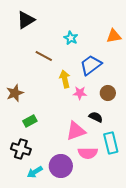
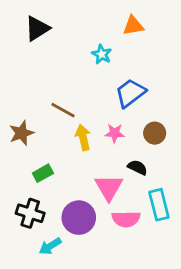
orange triangle: (114, 36) -> (133, 26), moved
brown line: (44, 56) -> (63, 110), moved
yellow arrow: (65, 79) -> (83, 137), moved
pink triangle: (76, 131) -> (109, 187), turned -40
purple circle: (61, 166) -> (79, 218), moved

